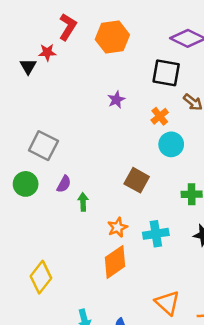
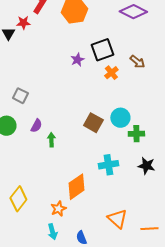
black square: (166, 73) -> (102, 50), moved, turned -30
cyan circle: (171, 144) -> (120, 118), moved
gray square: (43, 146) -> (20, 96), size x0.7
orange star: (118, 227) -> (58, 209), moved

